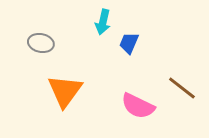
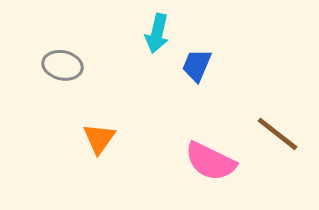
orange triangle: (65, 91) -> (99, 139), size x0.6

